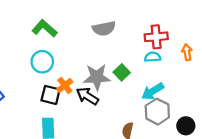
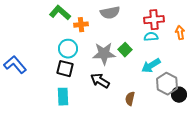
cyan circle: (42, 62) -> (68, 49), moved
orange cross: (65, 85) -> (81, 25), moved, turned 32
black arrow: (87, 96) -> (100, 81), moved
gray hexagon: (157, 112) -> (167, 84), moved

